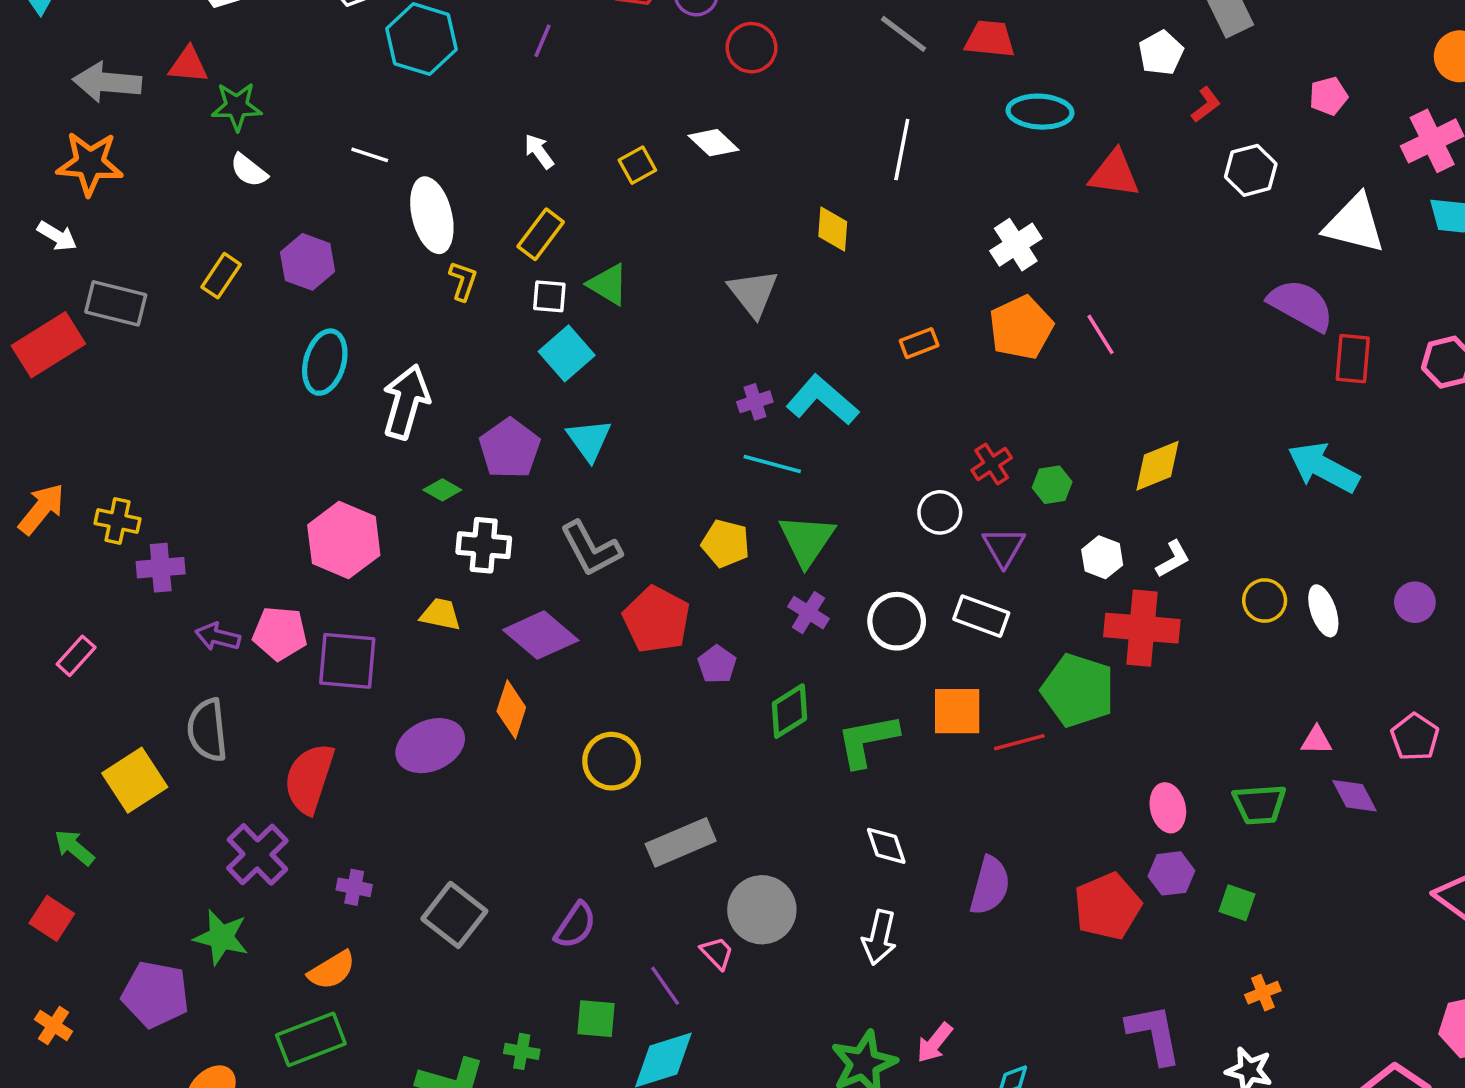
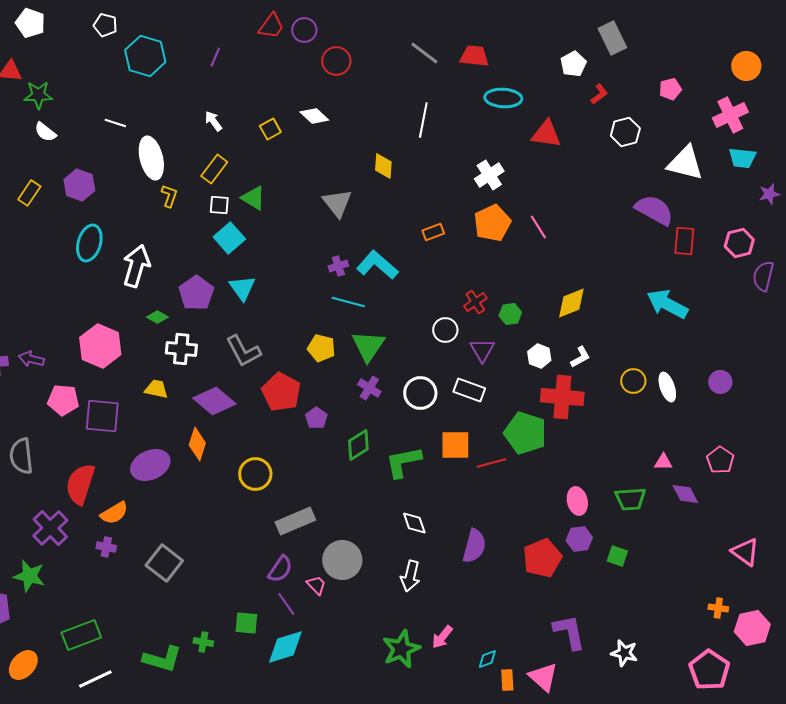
purple arrow: (218, 637) -> (31, 359), moved
purple semicircle: (575, 925) -> (280, 569), moved
orange semicircle: (332, 970) -> (114, 513), moved
orange cross: (1263, 993) -> (718, 608), moved, turned 30

